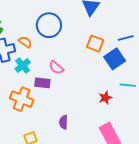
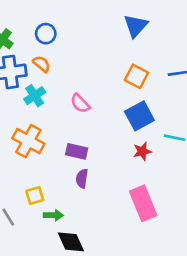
blue circle: (49, 25) -> (46, 34), moved, size x0.6
blue square: (115, 59) -> (139, 116), moved
purple rectangle: (42, 83) -> (77, 151), moved

